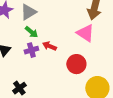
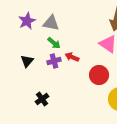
gray triangle: (28, 12) -> (51, 23), turned 42

